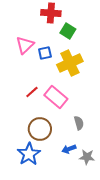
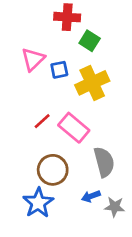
gray semicircle: (79, 123) -> (104, 162), size x1.6

